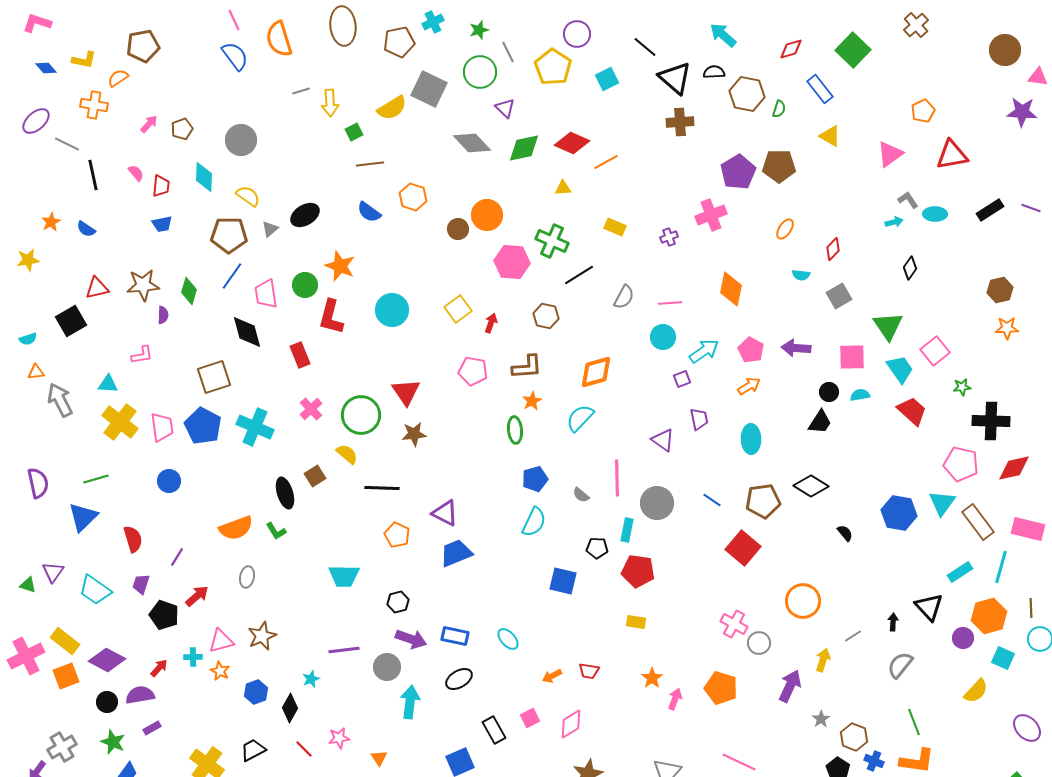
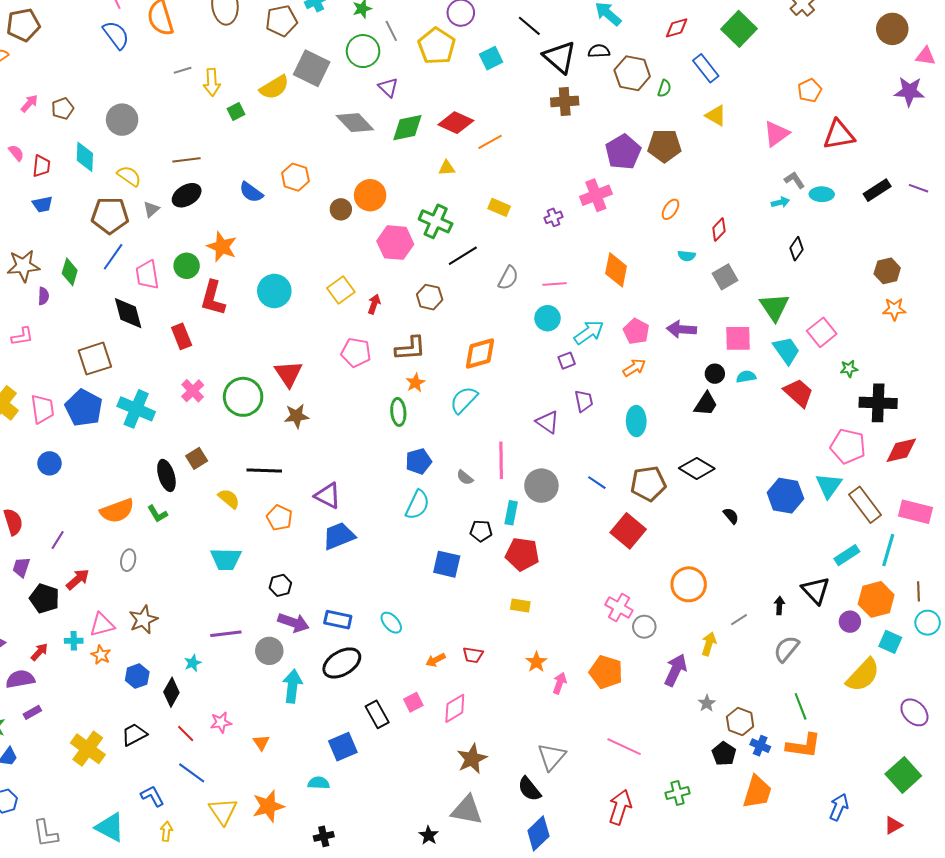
brown line: (370, 164) -> (187, 160), moved
yellow semicircle: (347, 454) -> (229, 499), moved
black ellipse: (459, 679) -> (342, 663), size x1.4
yellow semicircle: (976, 691) -> (863, 675), size x1.4

